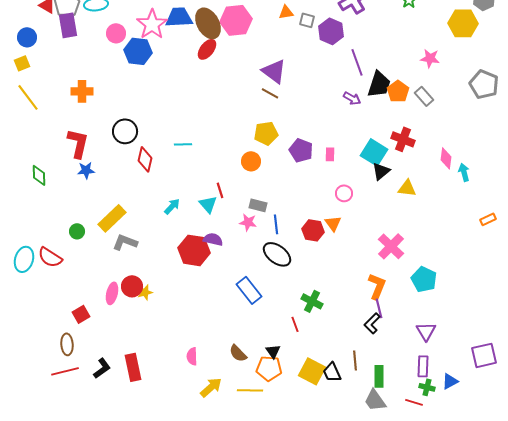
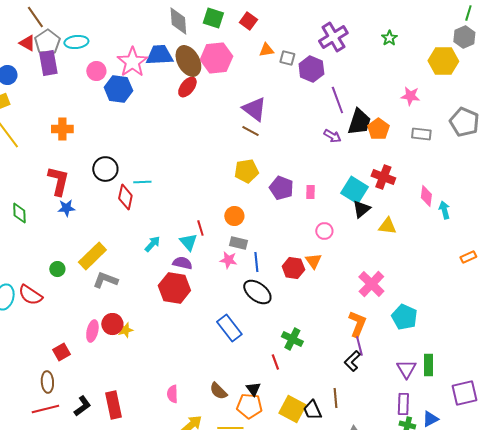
gray rectangle: (424, 96) -> (421, 134), moved, turned -42
cyan line: (183, 144) -> (142, 182), moved
orange circle: (251, 161) -> (234, 216), moved
purple semicircle: (213, 239) -> (182, 263), moved
green rectangle: (379, 376) -> (428, 365), moved

